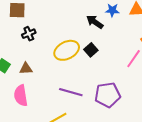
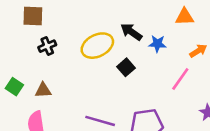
blue star: (112, 10) -> (157, 44), moved
yellow ellipse: (67, 50) -> (97, 46), moved

